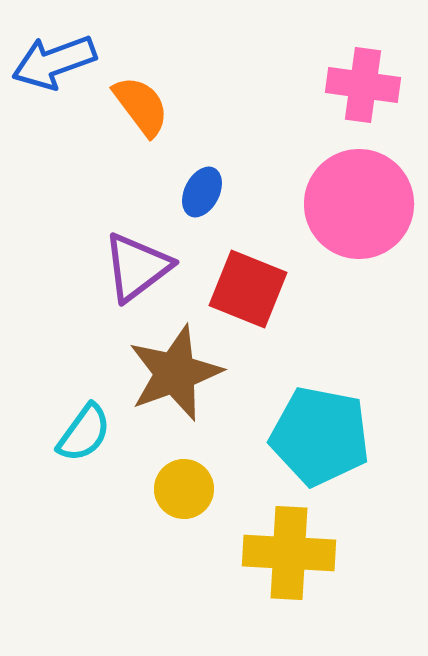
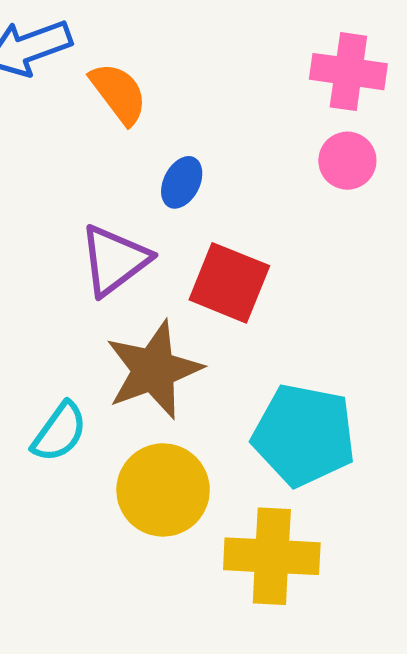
pink circle: (359, 204) -> (347, 161), moved, size x0.5
yellow circle: (184, 489) -> (163, 490), size x1.5

